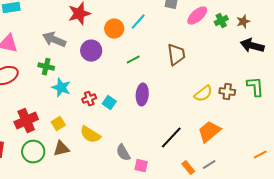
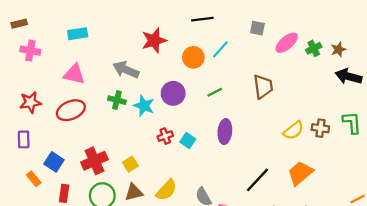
purple circle: (91, 51) -> (173, 93), moved
cyan star: (61, 88) -> (144, 106), moved
yellow semicircle: (90, 135) -> (166, 190), moved, turned -80

